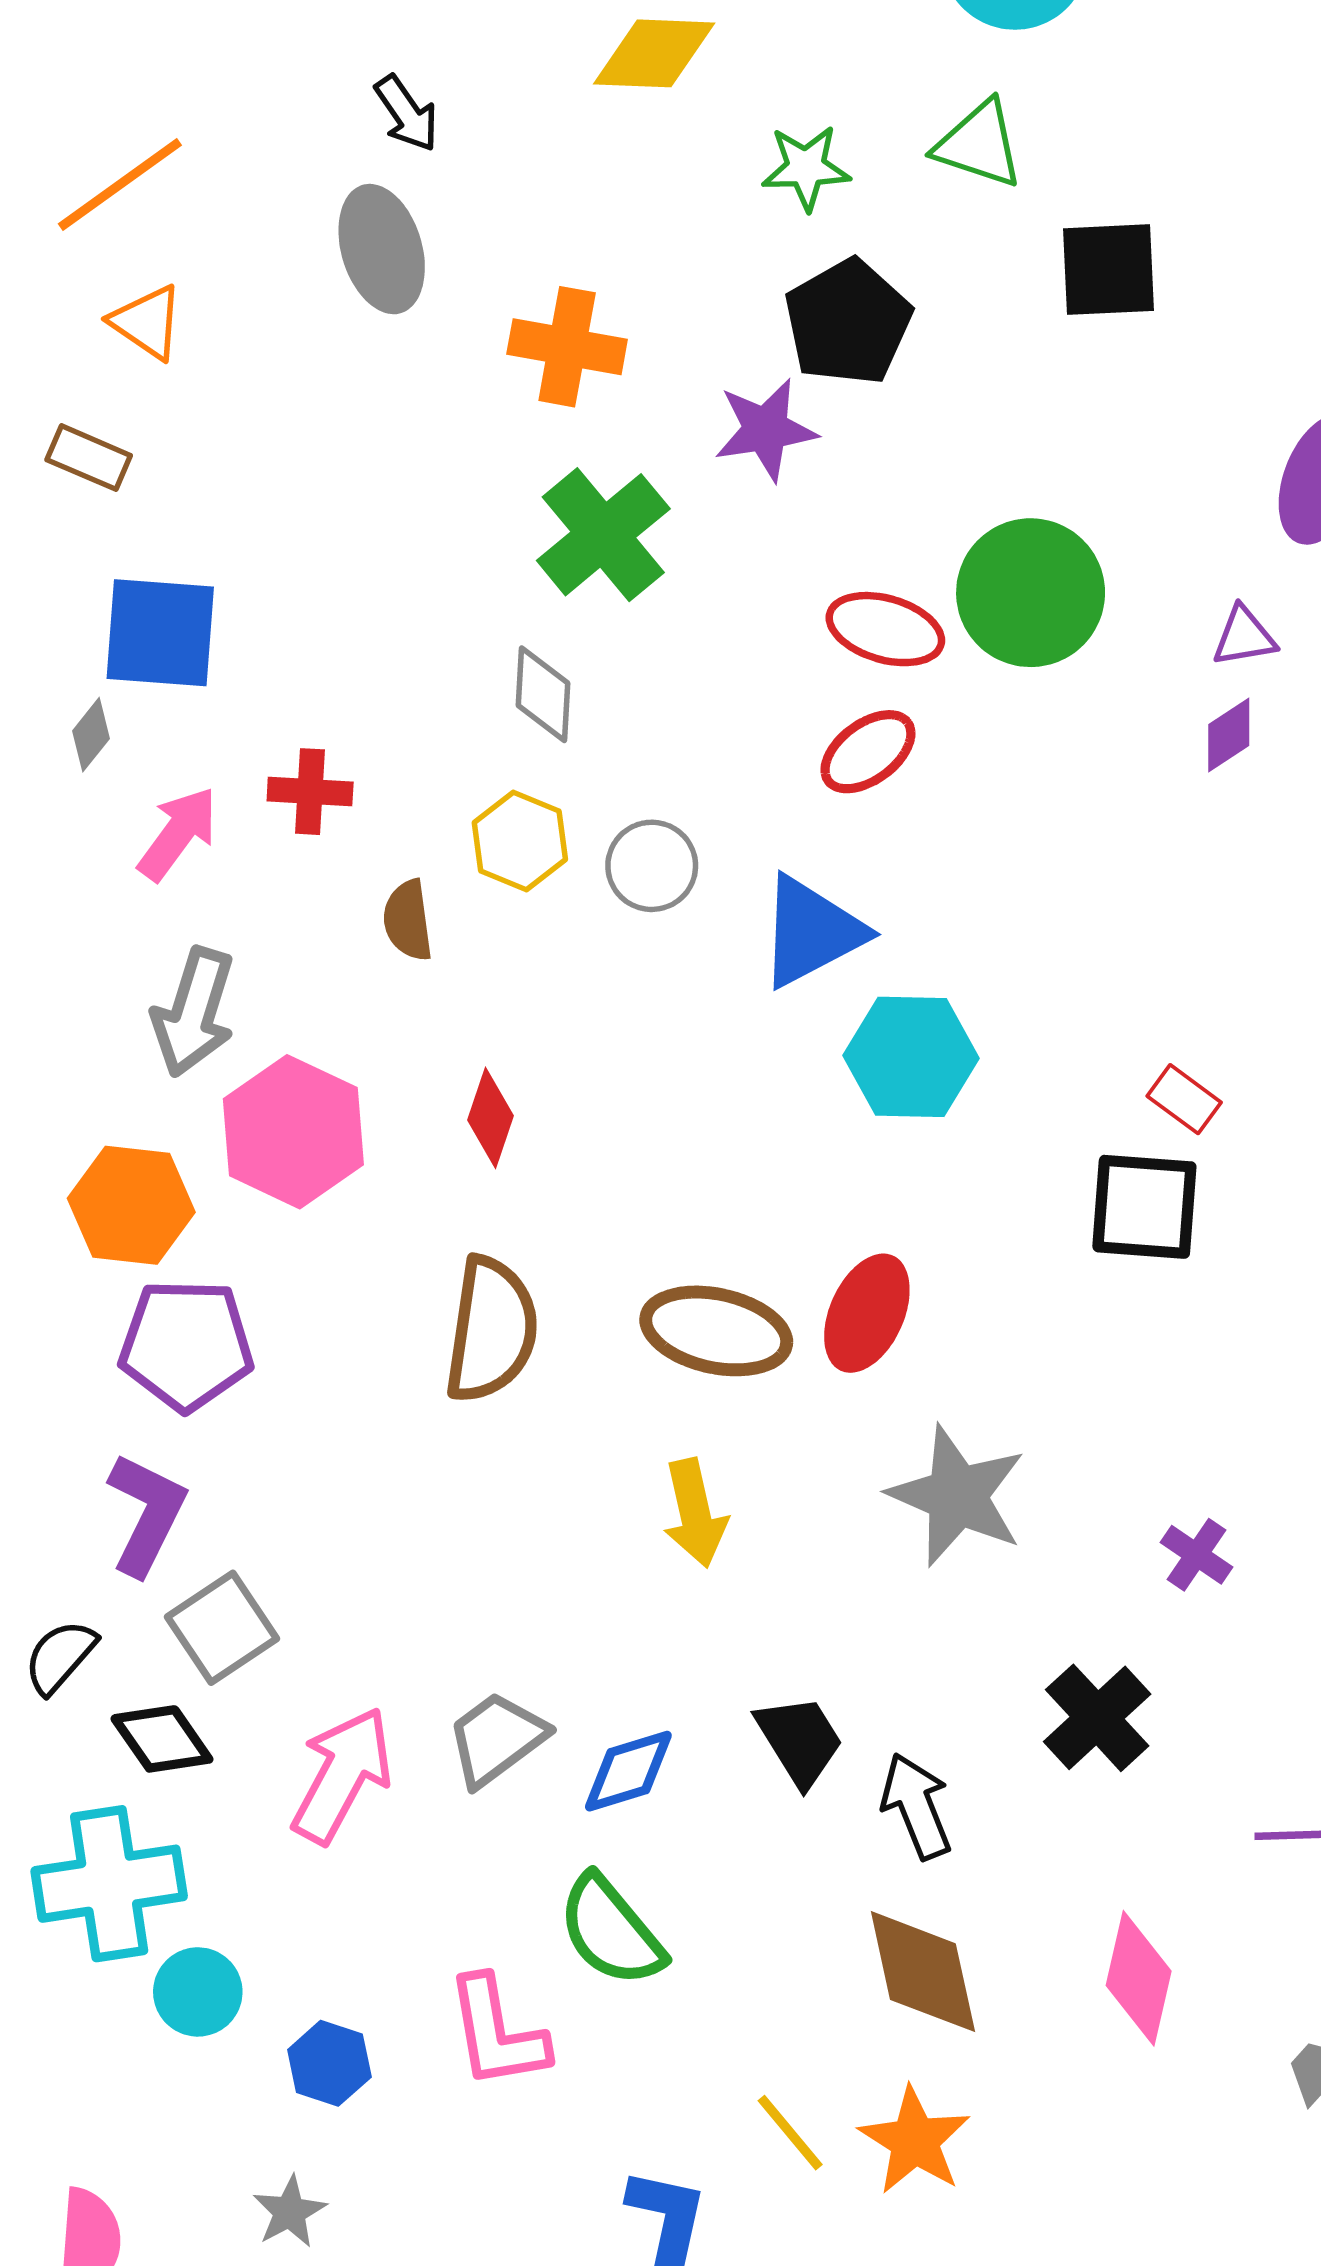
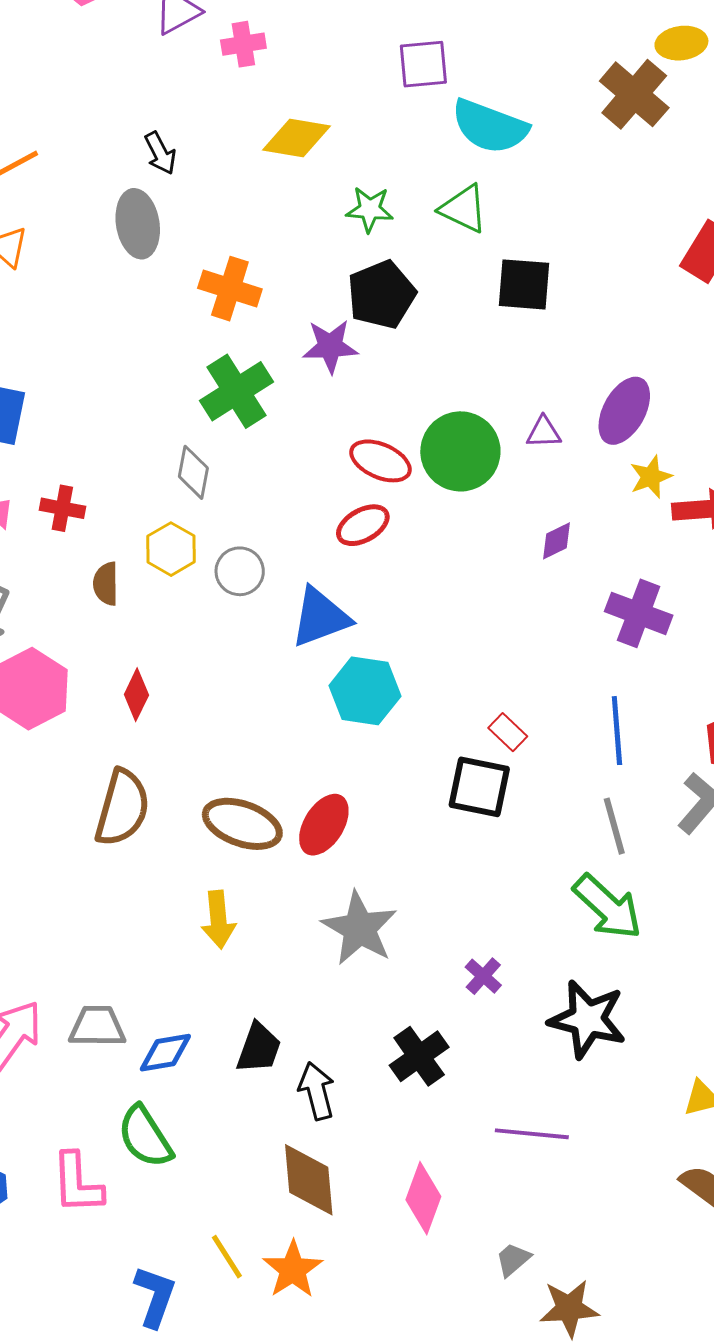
purple triangle: (1244, 637) -> (544, 432), moved
gray trapezoid: (497, 1739) -> (97, 1026), turned 30
black trapezoid: (800, 1740) -> (259, 1048), turned 44

